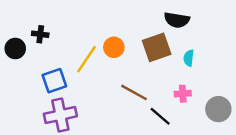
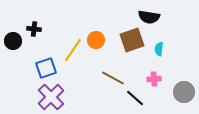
purple cross: (60, 115) -> (51, 97), turned -32

